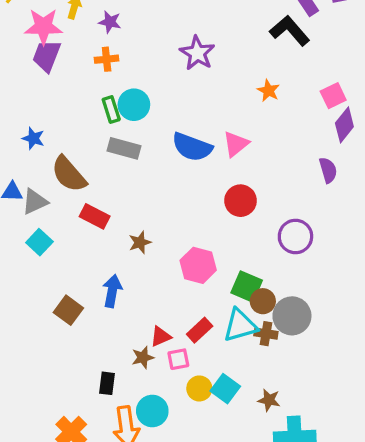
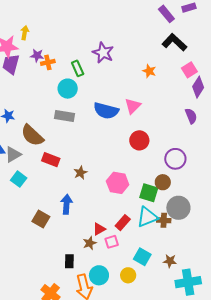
purple star: (110, 22) -> (37, 55), moved
black L-shape: (290, 31) -> (174, 42), moved
green rectangle: (111, 109) -> (78, 68), moved
brown circle: (263, 301) -> (163, 182), moved
yellow circle: (199, 388) -> (128, 275), moved

